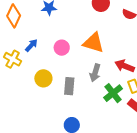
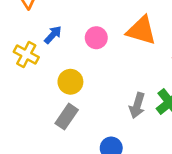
gray arrow: (95, 73) -> (137, 105), moved
gray rectangle: (69, 86) -> (67, 117), moved, turned 30

